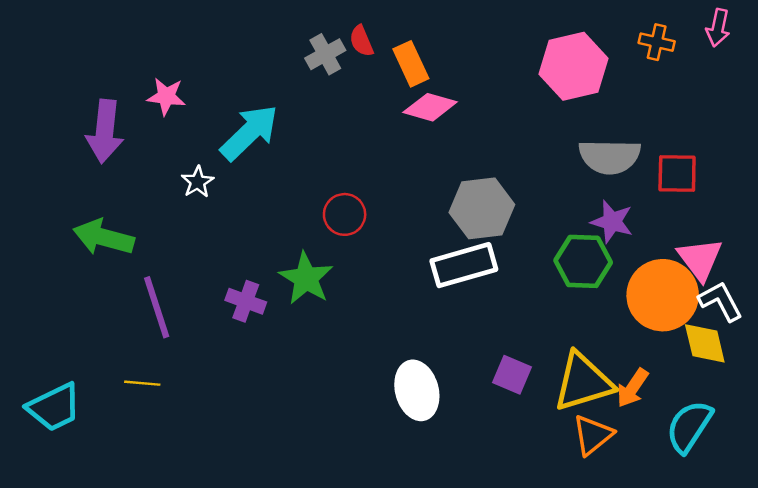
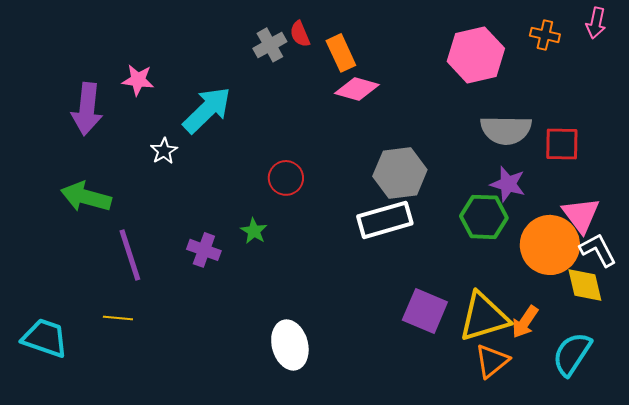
green star: (306, 278) -> (254, 231), size x0.6
purple square: (512, 375) -> (425, 311), size x1.4
white ellipse: (417, 390) -> (290, 345), moved
cyan trapezoid: (54, 407) -> (45, 338), turned -135

